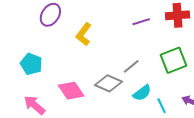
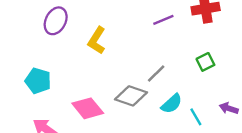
green square: (174, 60) -> (205, 62), size x0.6

